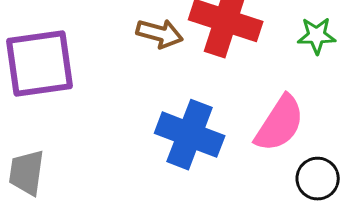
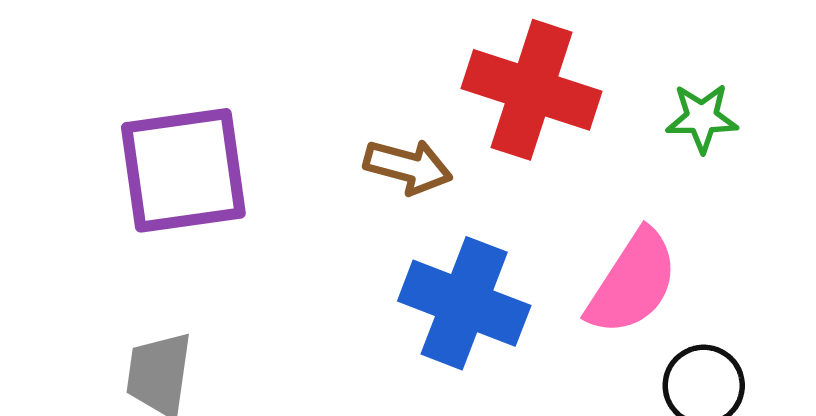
brown arrow: (160, 34) -> (408, 167), moved

